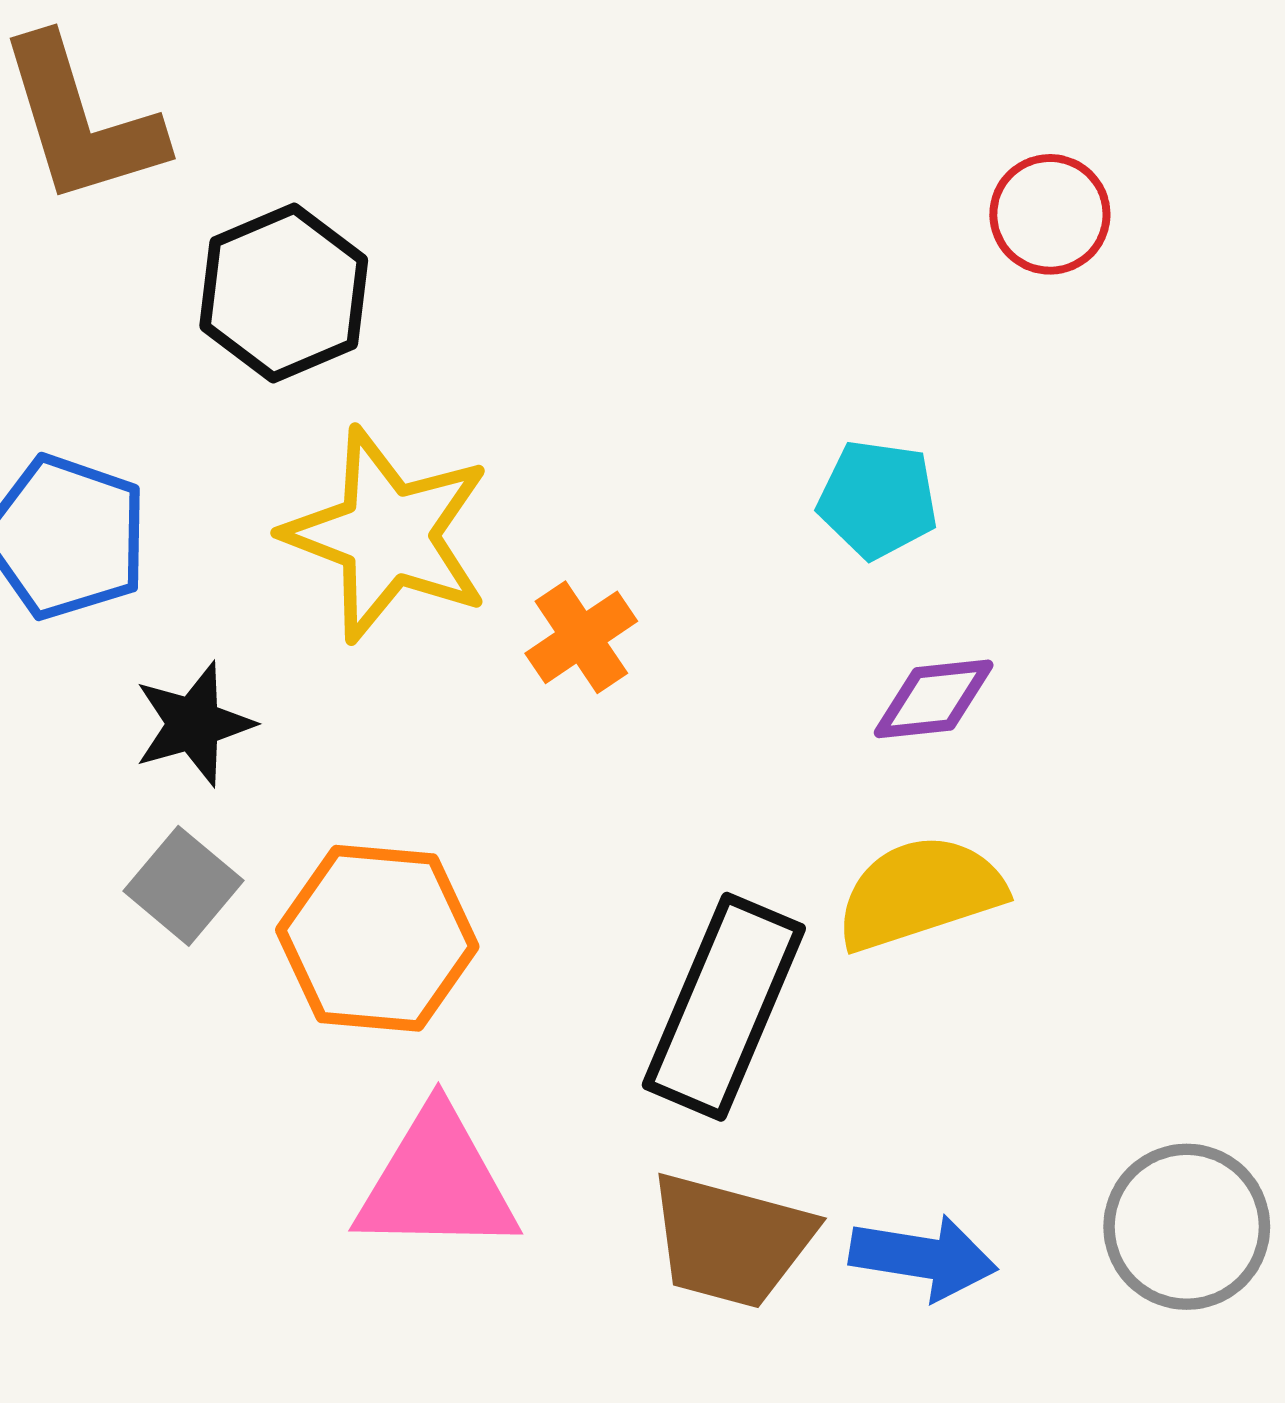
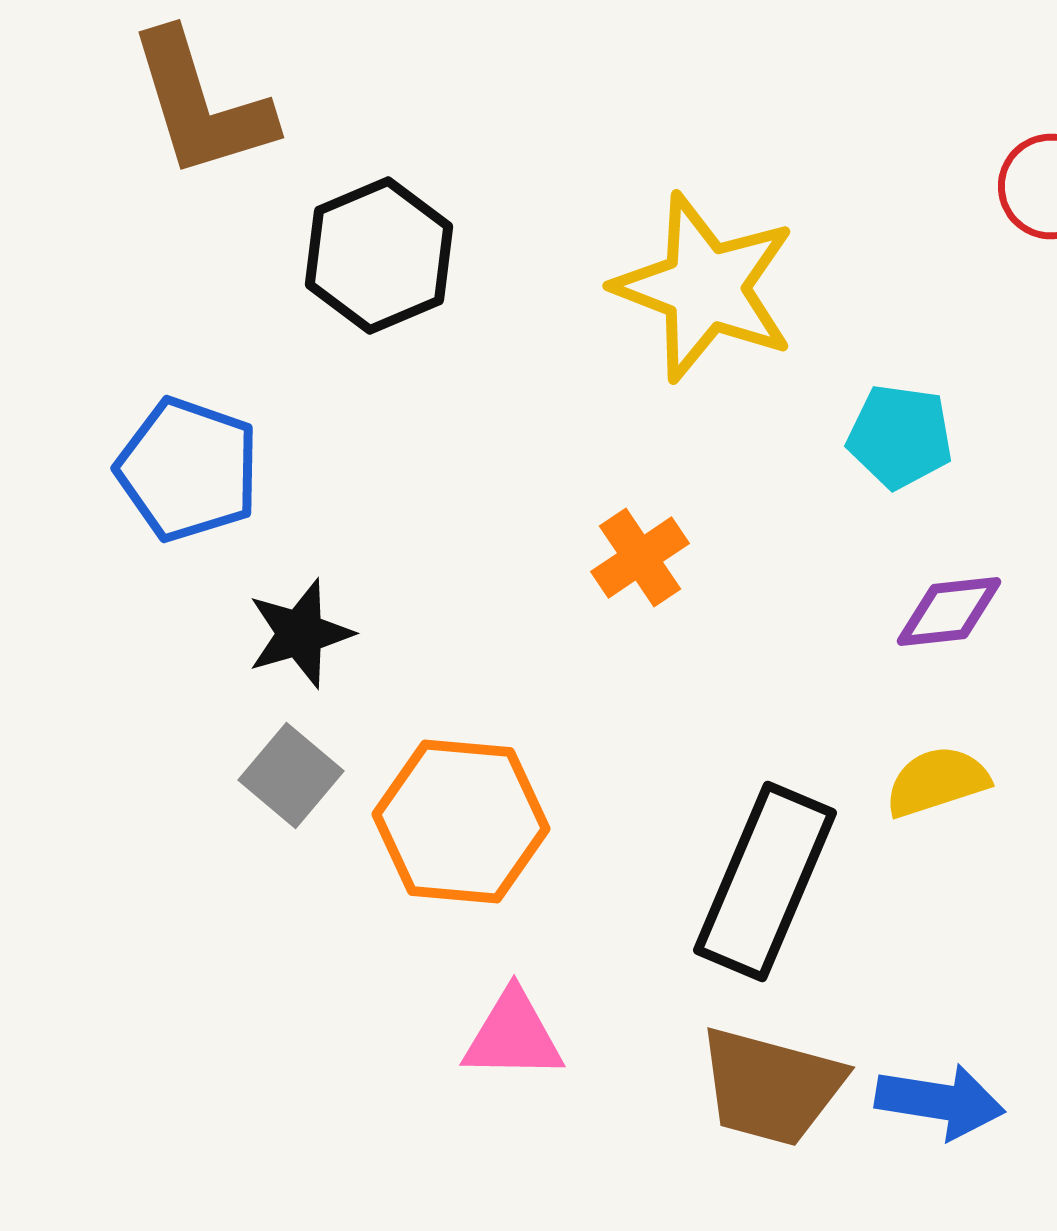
yellow star: (388, 535) -> (705, 288), moved
yellow semicircle: (920, 893) -> (937, 782), size x0.7
pink triangle: (437, 1182) -> (513, 1036), size x0.7

